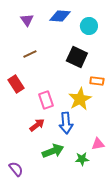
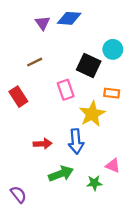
purple triangle: (27, 20) -> (43, 23), moved
cyan circle: (89, 26) -> (113, 49), moved
pink rectangle: (46, 100) -> (66, 90), moved
red arrow: (37, 125) -> (43, 144), turned 35
pink triangle: (98, 144) -> (113, 166), turned 32

